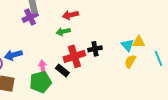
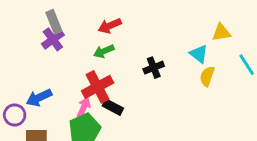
yellow triangle: (139, 42) -> (221, 32), moved
red cross: (74, 56) -> (98, 87), moved
pink arrow: (43, 67) -> (84, 107), turned 40

